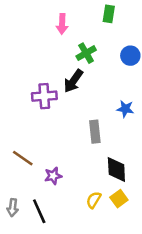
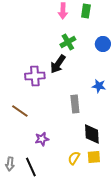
pink arrow: (62, 24) -> (63, 11), moved
brown line: (23, 158) -> (20, 111), moved
yellow square: (119, 199) -> (94, 157), turned 32

